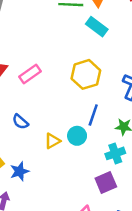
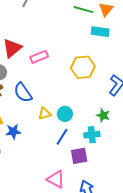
cyan rectangle: (97, 27) -> (100, 32), turned -42
blue line: (93, 115) -> (62, 137), moved
blue semicircle: (20, 122) -> (23, 93), size x1.5

